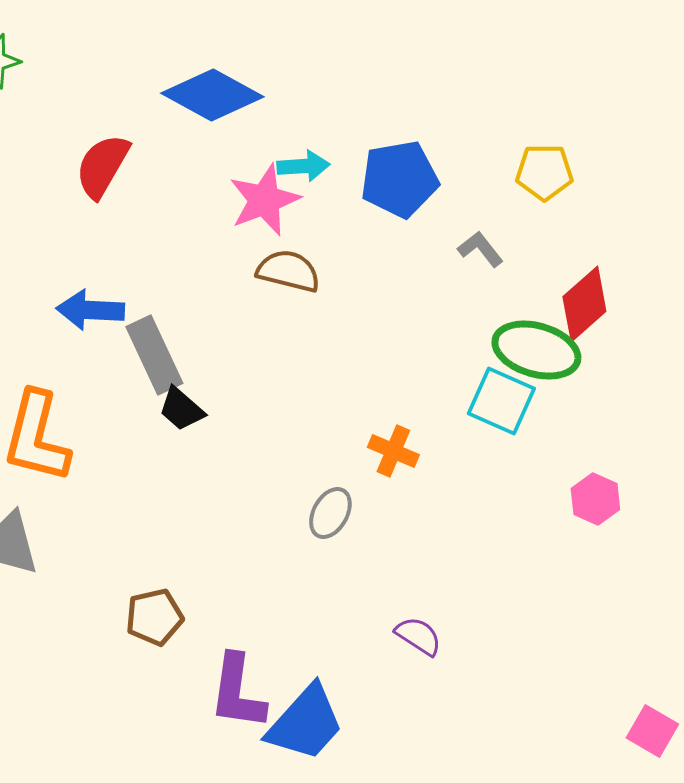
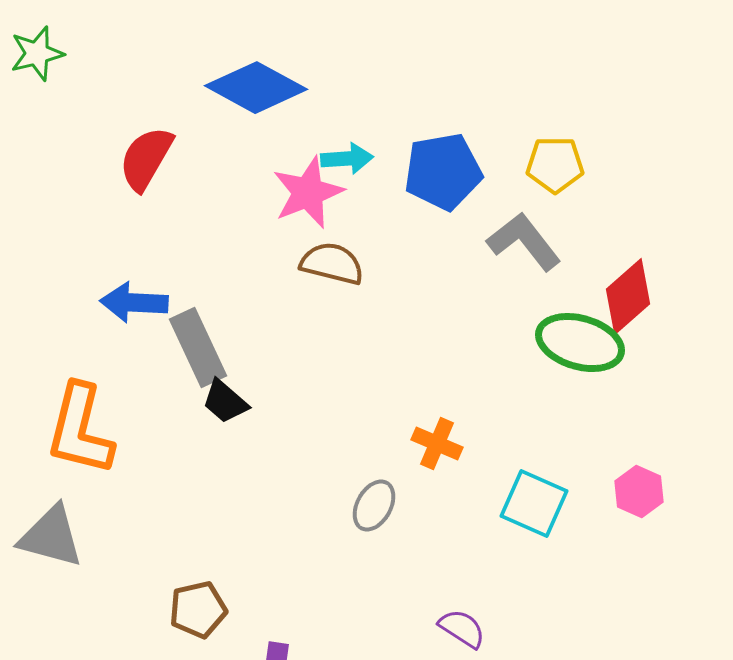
yellow pentagon: (544, 172) -> (555, 165), moved
gray L-shape: (480, 249) -> (524, 242), size x1.6
cyan square: (501, 401) -> (534, 504), moved

